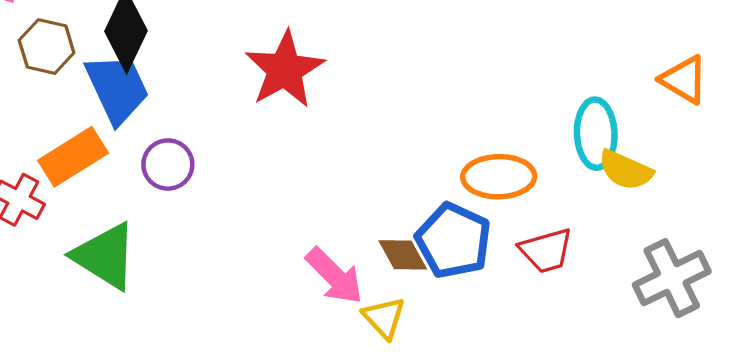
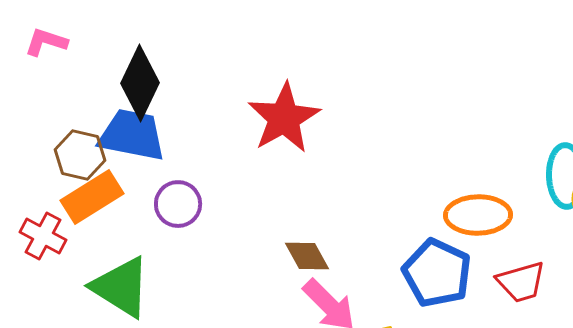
brown hexagon: (47, 47) -> (80, 155), moved
blue trapezoid: (117, 88) -> (132, 135), turned -54
brown diamond: (403, 255) -> (307, 256), moved

